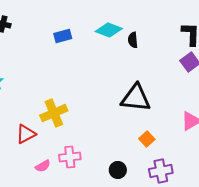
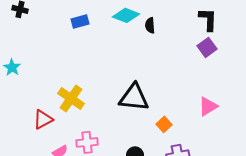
black triangle: (136, 98) -> (134, 97), moved
yellow cross: (54, 113) -> (71, 98), turned -32

